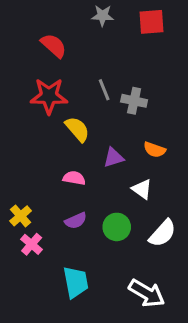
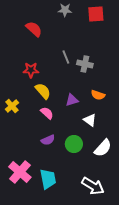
red star: (49, 96) -> (31, 70), moved, size x0.7
yellow semicircle: (77, 129) -> (43, 91), moved
pink semicircle: (74, 178) -> (47, 113), turned 32
yellow cross: (21, 216) -> (12, 106), moved
pink cross: (32, 244) -> (20, 172), moved, size x1.6

